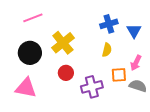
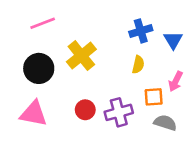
red circle: (66, 73) -> (85, 110), moved
gray semicircle: (138, 86) -> (165, 123), moved

